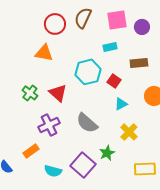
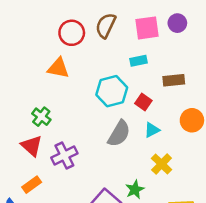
purple circle: (142, 27) -> (177, 23), moved
red triangle: (58, 93) -> (32, 146), moved
gray semicircle: (87, 123) -> (119, 134), moved, turned -100
orange rectangle: (31, 151) -> (32, 185), moved

